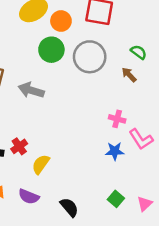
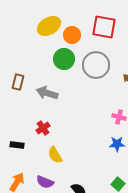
red cross: (19, 146) -> (43, 128), moved
yellow semicircle: (41, 164) -> (55, 155), turned -66

